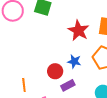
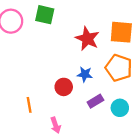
purple rectangle: (68, 85) -> (95, 101), moved

